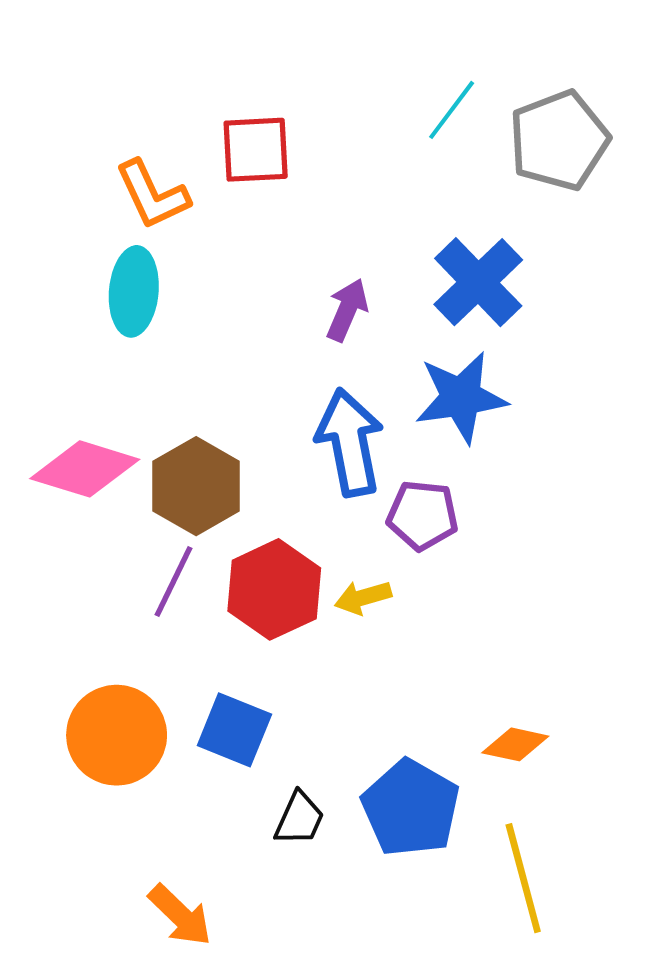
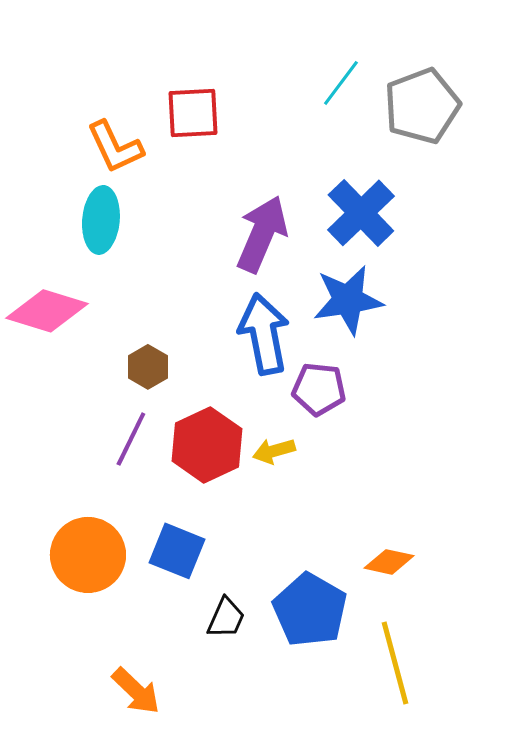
purple arrow: (347, 310) -> (262, 234), size x1.6
pink diamond: (85, 469) -> (47, 311), moved
brown hexagon: (196, 486) -> (148, 367), size x0.6

